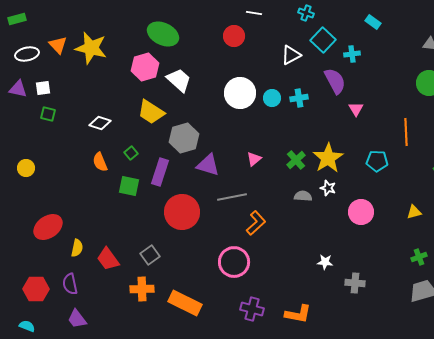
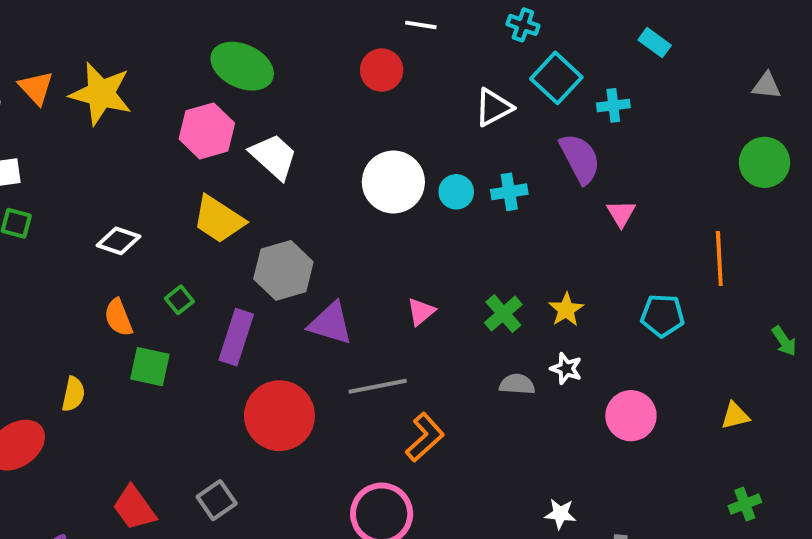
yellow star: (328, 158) -> (566, 310), size x0.6
green square: (129, 186) -> (150, 367), moved
yellow semicircle: (77, 248) -> (73, 394), moved

